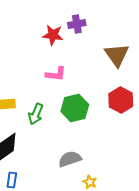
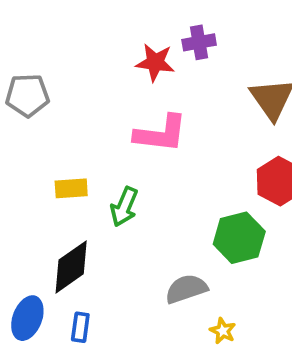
pink L-shape: (56, 74) -> (161, 134), size x1.4
green hexagon: (75, 108) -> (239, 238), moved

